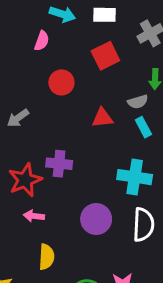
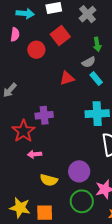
red circle: (61, 82) -> (36, 50), moved
purple circle: (96, 219) -> (79, 171), moved
yellow semicircle: (47, 257) -> (49, 180), turned 114

